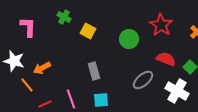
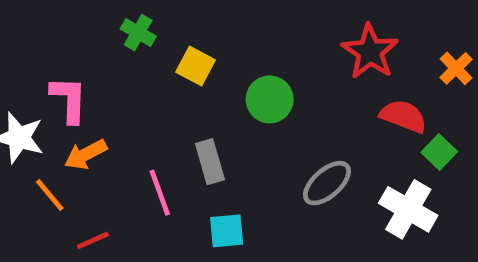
pink L-shape: (28, 27) -> (69, 99), moved
green circle: (129, 39) -> (270, 99), moved
red semicircle: (166, 59) -> (403, 116), moved
pink line: (71, 99) -> (160, 193), moved

